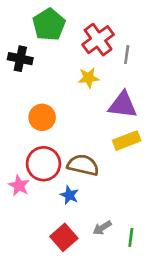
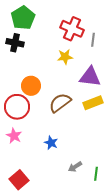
green pentagon: (49, 25) -> (23, 18), moved
red cross: (98, 40) -> (72, 29), turned -30
red circle: (43, 164) -> (17, 107), moved
brown semicircle: (83, 165) -> (60, 103), moved, turned -50
red square: (64, 237) -> (19, 180), moved

